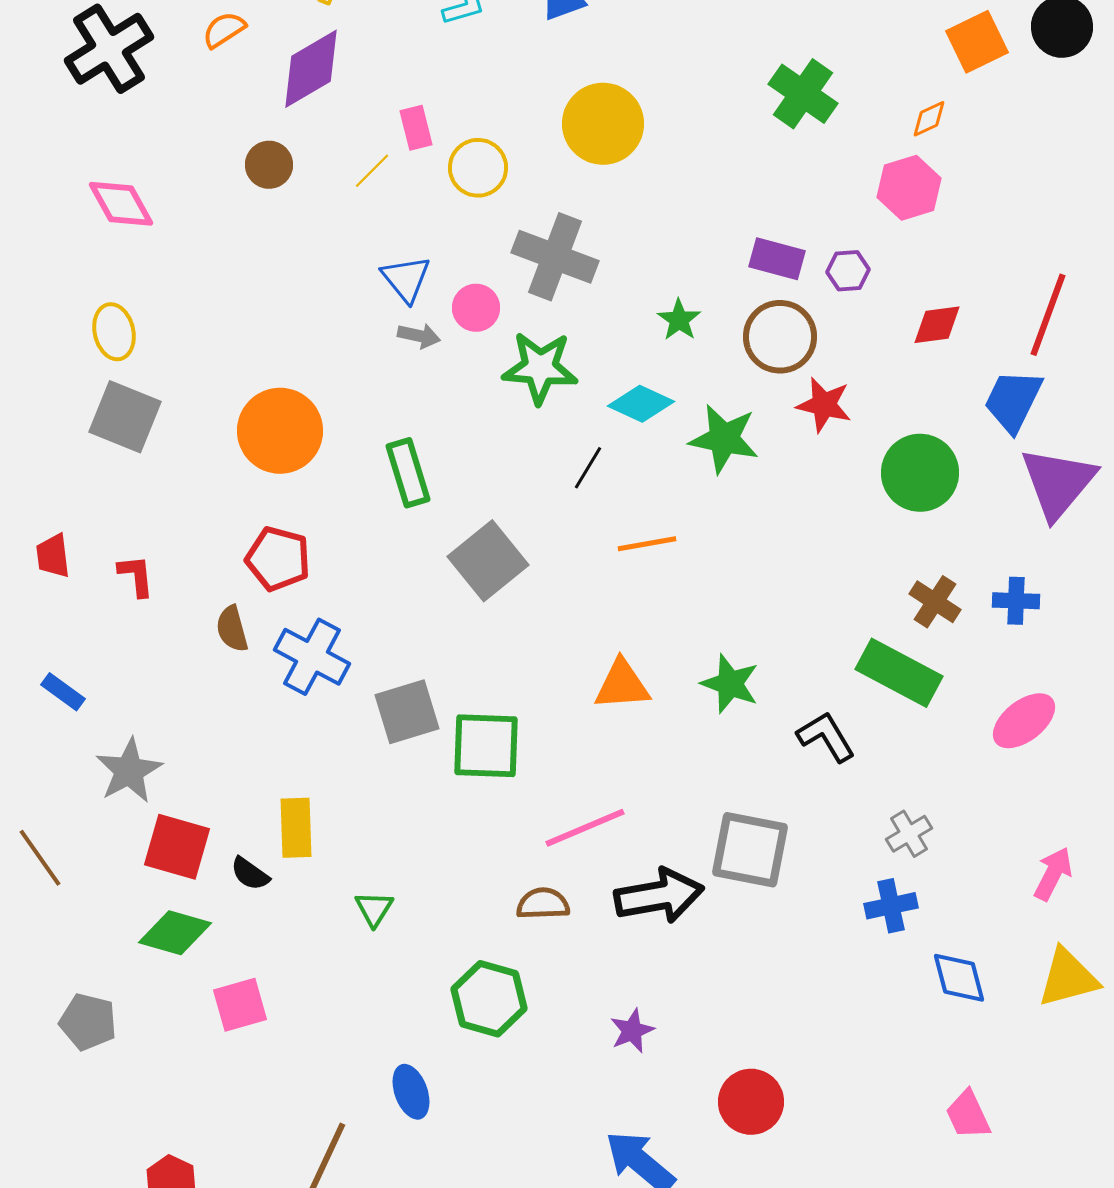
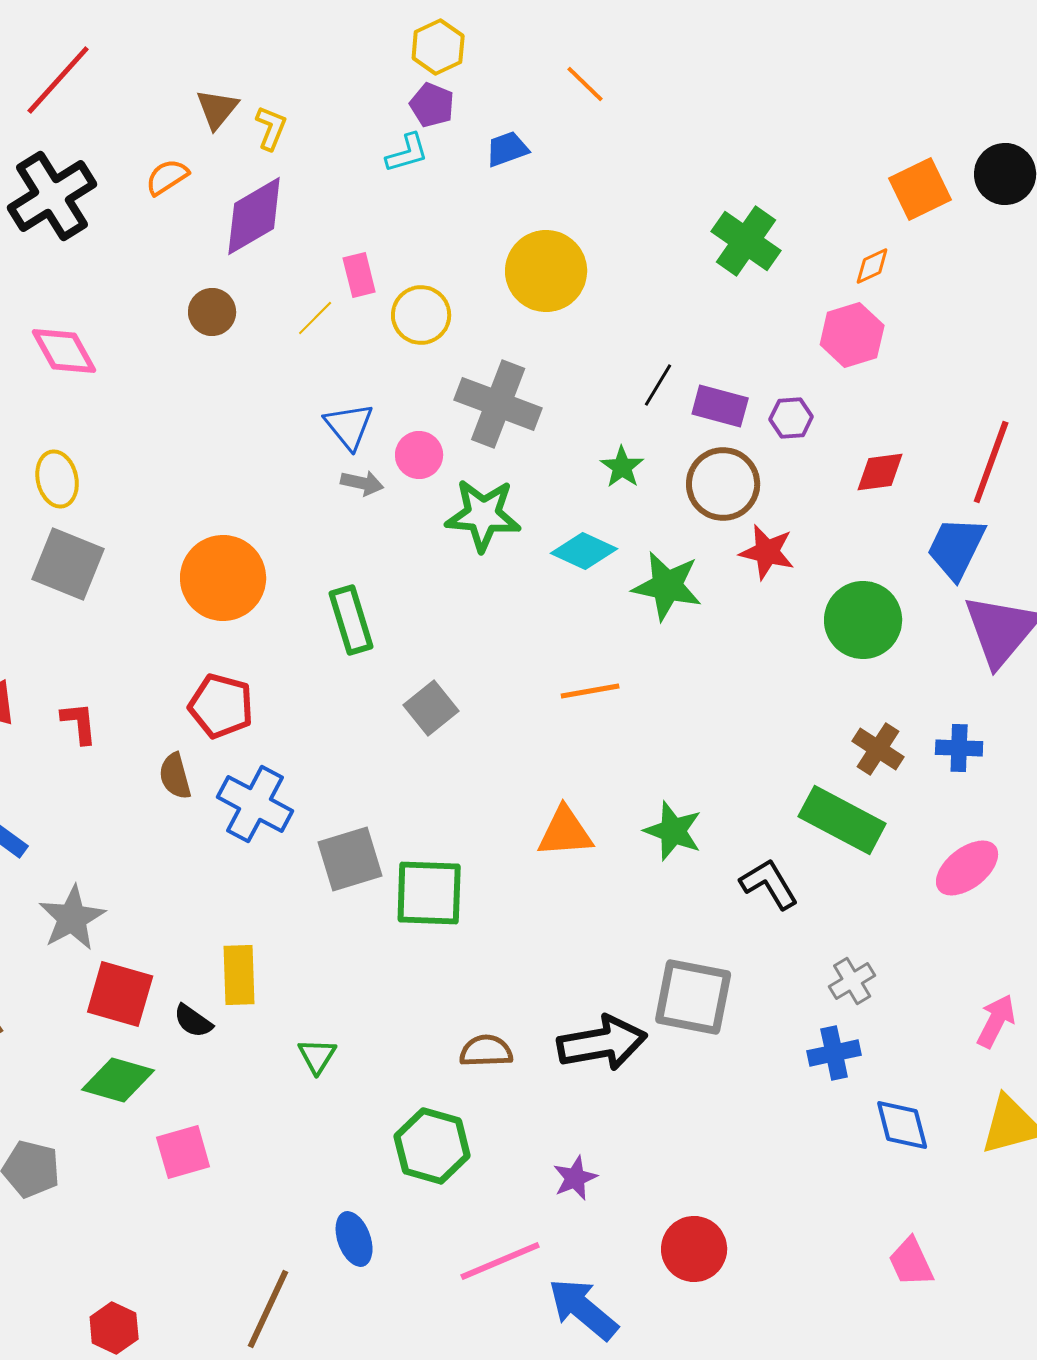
black line: (588, 468) -> (658, 385), moved
gray square: (488, 561) -> (431, 708), size x0.7
pink line: (585, 828) -> (500, 1261), moved

